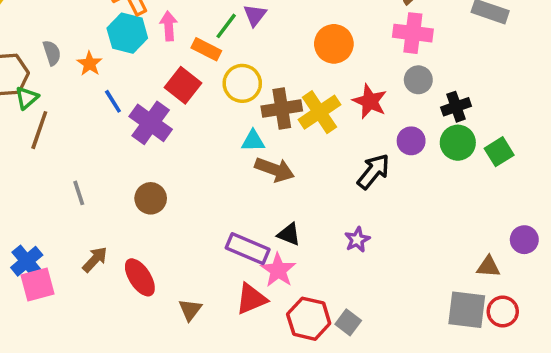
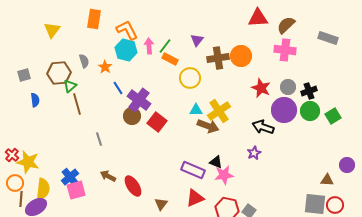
green line: (226, 26) -> (165, 46), moved
gray circle: (418, 80) -> (288, 87), moved
red square: (183, 85) -> (157, 122), moved
brown cross: (282, 109) -> (218, 58), moved
yellow cross: (319, 112) -> (219, 111), moved
brown line: (39, 130) -> (77, 104), turned -35
purple circle: (411, 141) -> (284, 110), size x1.6
black arrow: (373, 171) -> (263, 127), turned -110
brown circle: (151, 198) -> (132, 116), moved
purple star: (357, 240) -> (254, 153), moved
brown arrow: (95, 259) -> (108, 176), turned -105
pink star: (278, 270) -> (224, 175), moved, turned 30

